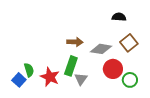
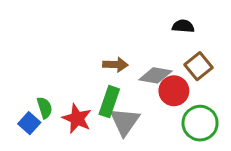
red circle: (113, 69) -> (174, 91), moved
gray triangle: (81, 79) -> (125, 122), size x1.5
green circle: (130, 80) -> (200, 123), size x1.5

